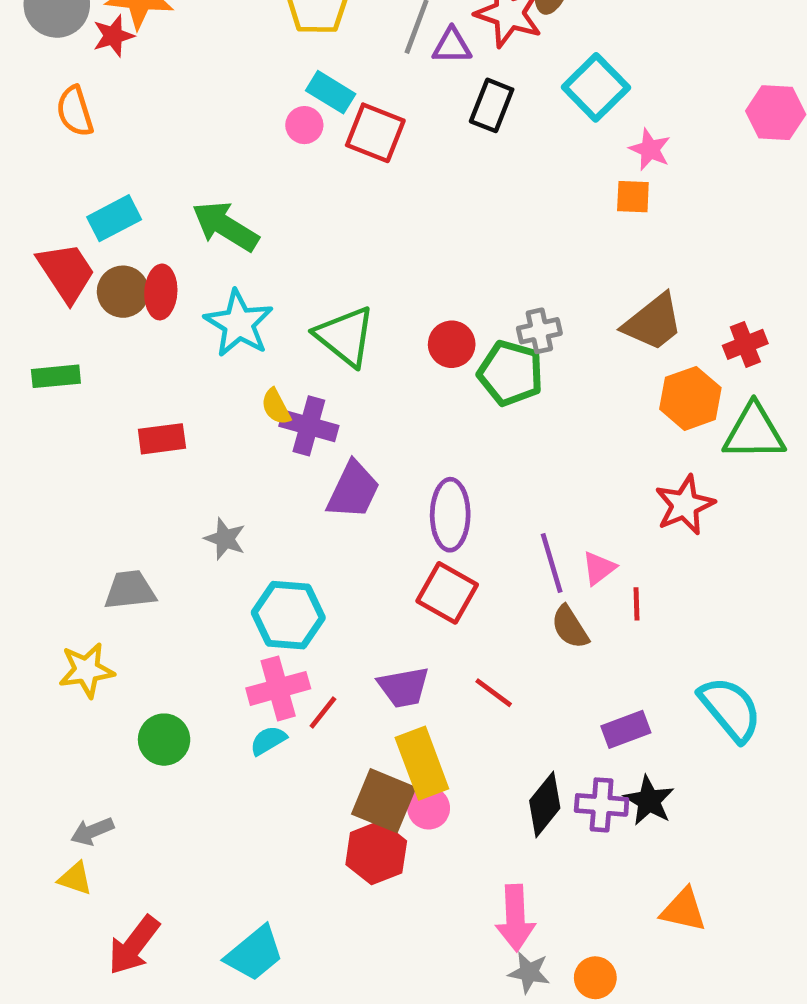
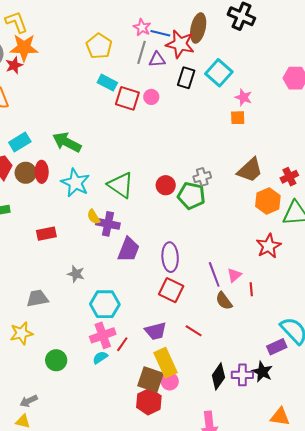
black rectangle: (492, 105) -> (186, 78), moved
pink circle: (304, 125) -> (151, 97), moved
purple rectangle: (626, 729) -> (277, 347), moved

